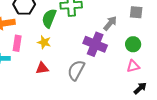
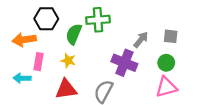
gray square: (136, 12) -> (171, 36), moved
pink triangle: (133, 66) -> (166, 87), size x1.5
red triangle: (42, 68) -> (66, 89), size x1.5

